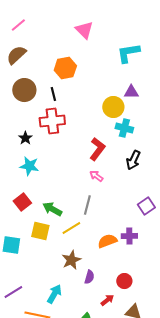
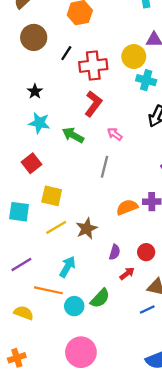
black line: (53, 94) -> (66, 53), moved, turned 48
red cross: (52, 121) -> (93, 66), moved
red L-shape: (97, 149) -> (93, 104), moved
green arrow: (52, 209) -> (73, 135), moved
yellow line: (71, 228) -> (56, 227), moved
purple semicircle: (89, 277) -> (115, 252), moved

